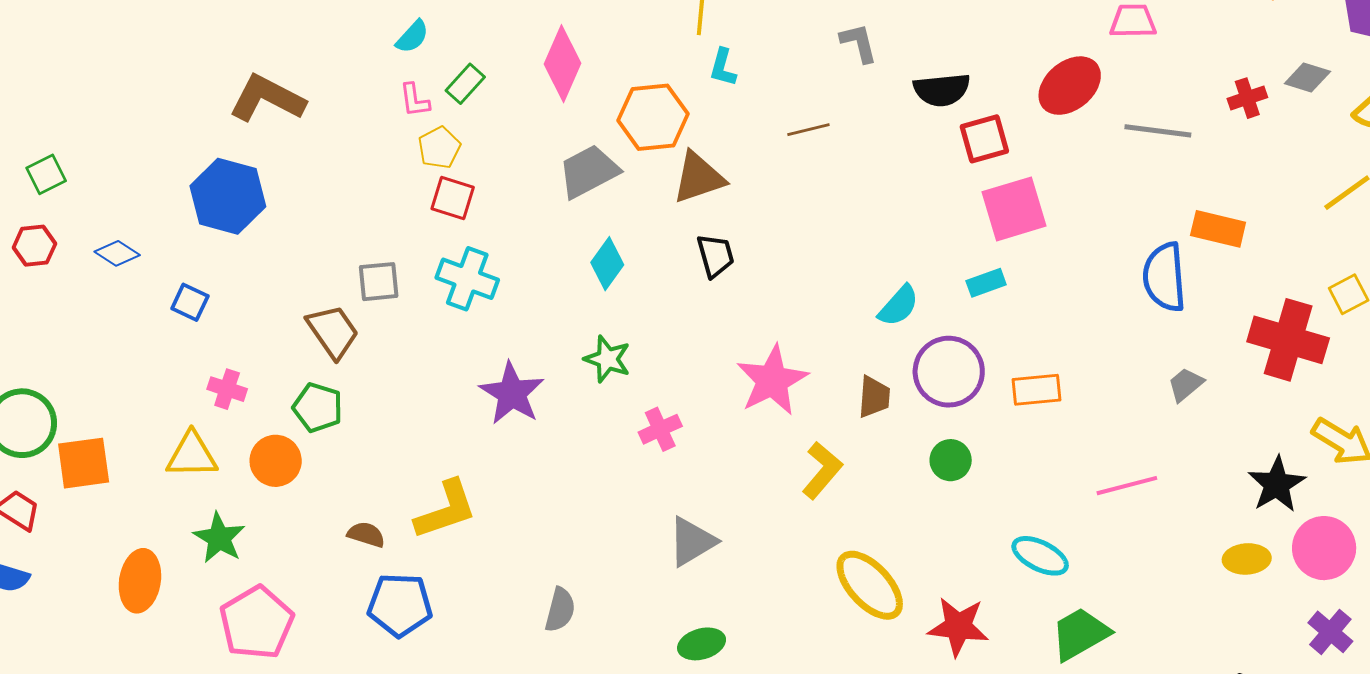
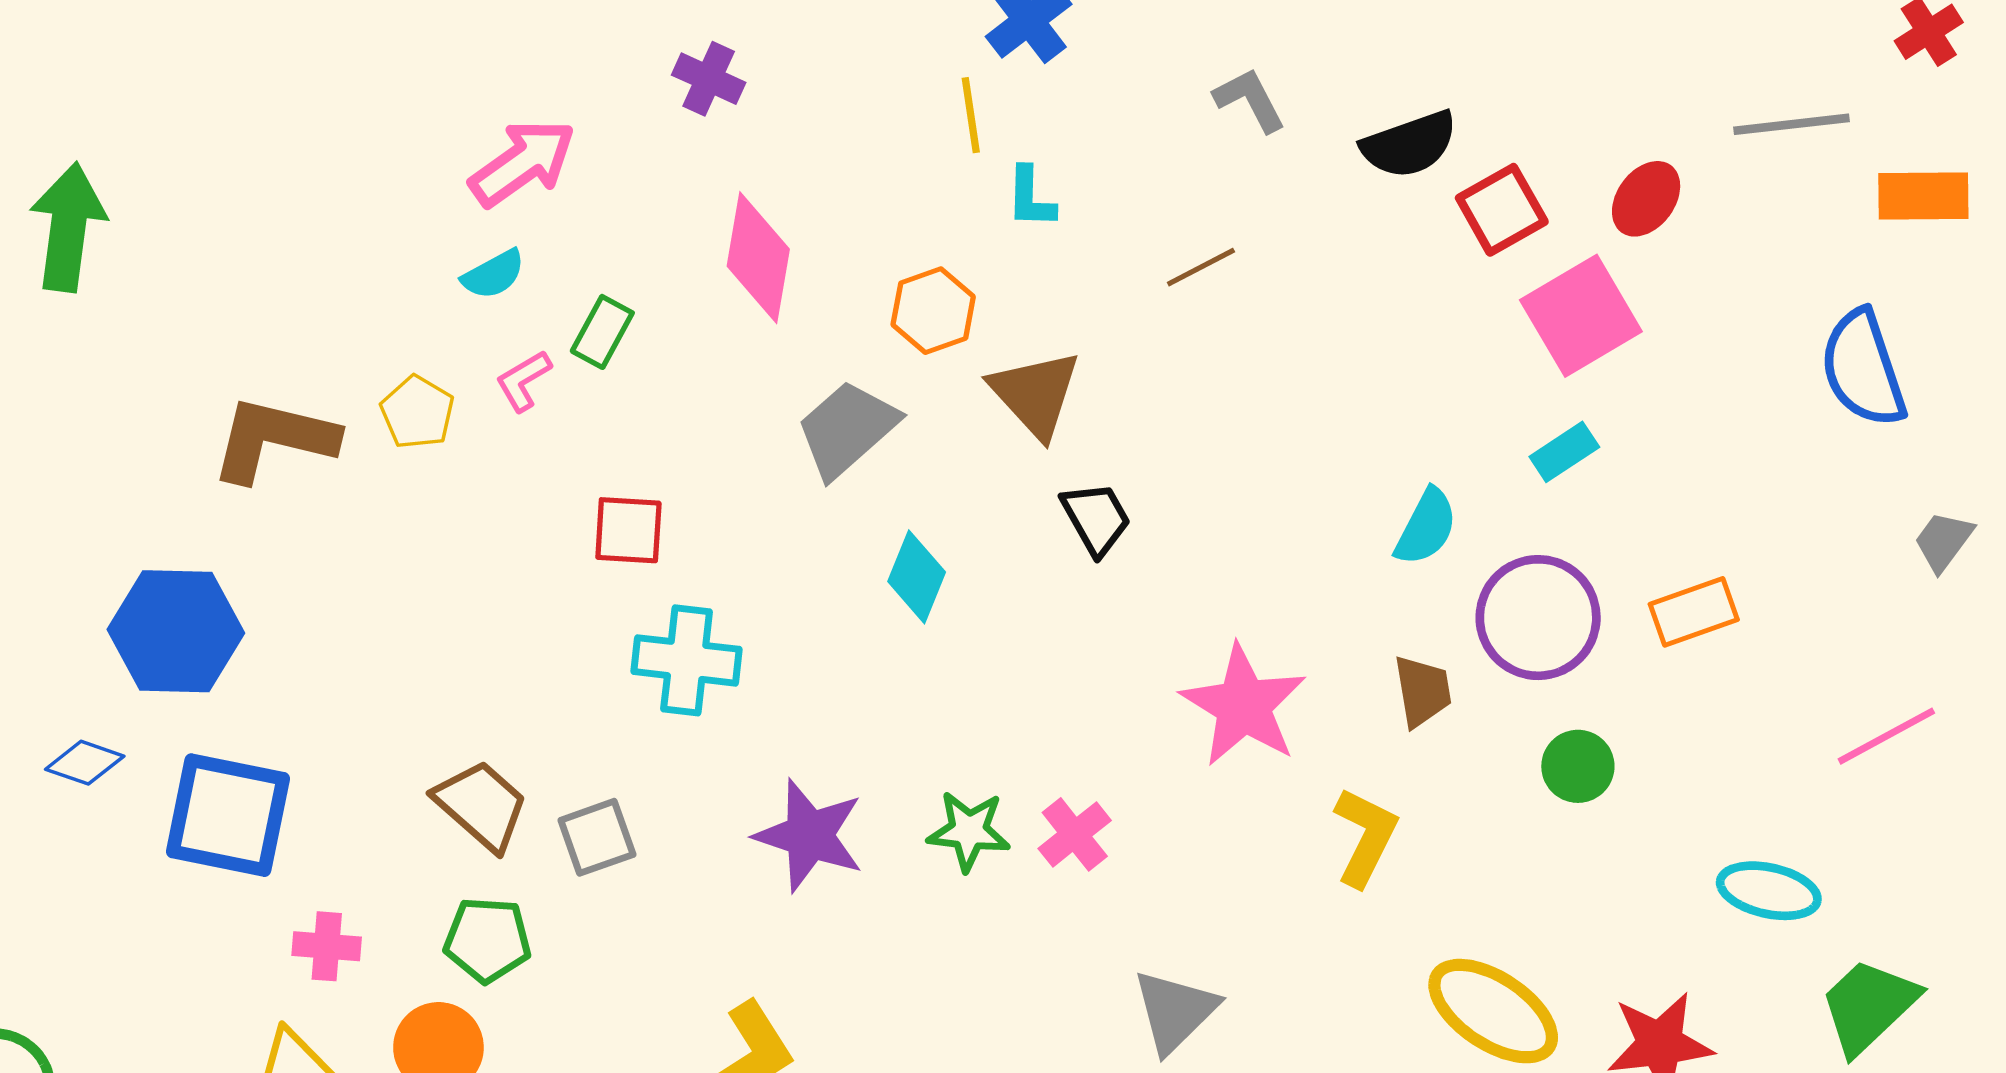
cyan semicircle: (412, 37) -> (493, 274), turned 33
red ellipse: (1070, 86) -> (1646, 199), moved, size x0.7
pink L-shape: (415, 100) -> (523, 381), turned 81
orange hexagon: (653, 117) -> (933, 311), size x0.7
yellow pentagon: (439, 148) -> (417, 412), moved
brown triangle: (699, 178) -> (1035, 394), turned -40
blue hexagon: (228, 196) -> (176, 631), moved
orange rectangle: (1218, 229) -> (1923, 196), moved
gray square: (379, 282) -> (597, 837), moved
blue square: (190, 302) -> (228, 815), size x2.0
green star: (607, 359) -> (969, 831), moved

